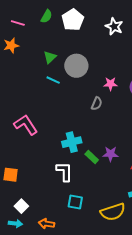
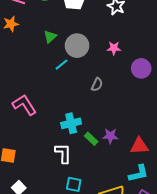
cyan line: (53, 80) -> (61, 65), moved, turned -64
pink star: (110, 84) -> (114, 48), moved

